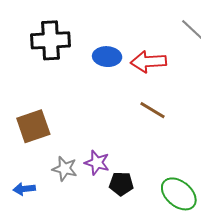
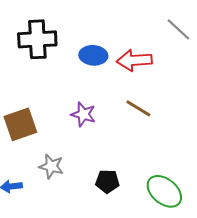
purple star: (97, 163) -> (83, 114), moved

